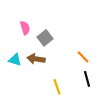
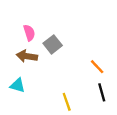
brown arrow: (36, 59) -> (27, 56), moved
cyan triangle: (15, 60) -> (18, 85), moved

